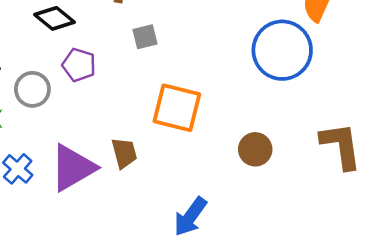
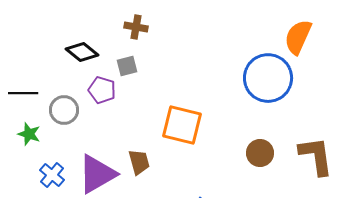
gray square: (145, 37) -> (127, 66), moved
brown circle: (255, 149) -> (260, 153), moved

